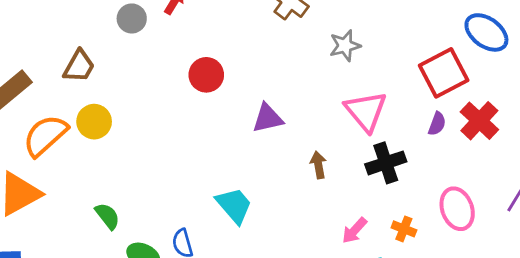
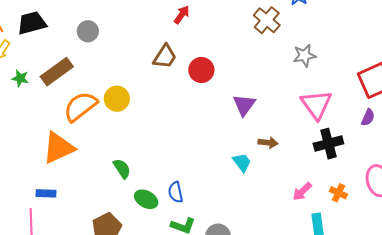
gray circle: (132, 18) -> (88, 31), moved
brown trapezoid: (79, 66) -> (165, 57), moved
purple triangle: (268, 118) -> (244, 105), turned -45
brown arrow: (318, 165) -> (268, 143), moved, turned 102
cyan trapezoid: (234, 205) -> (242, 162), moved, size x0.7

